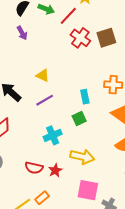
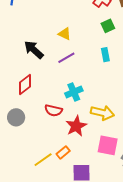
green square: (79, 119) -> (108, 26), moved
red semicircle: (34, 168) -> (53, 110), moved
red star: (55, 170) -> (76, 126), size x1.5

